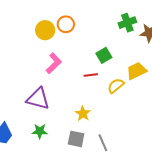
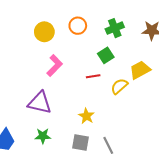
green cross: (127, 23) -> (115, 28), moved
orange circle: (66, 24) -> (78, 26), moved

